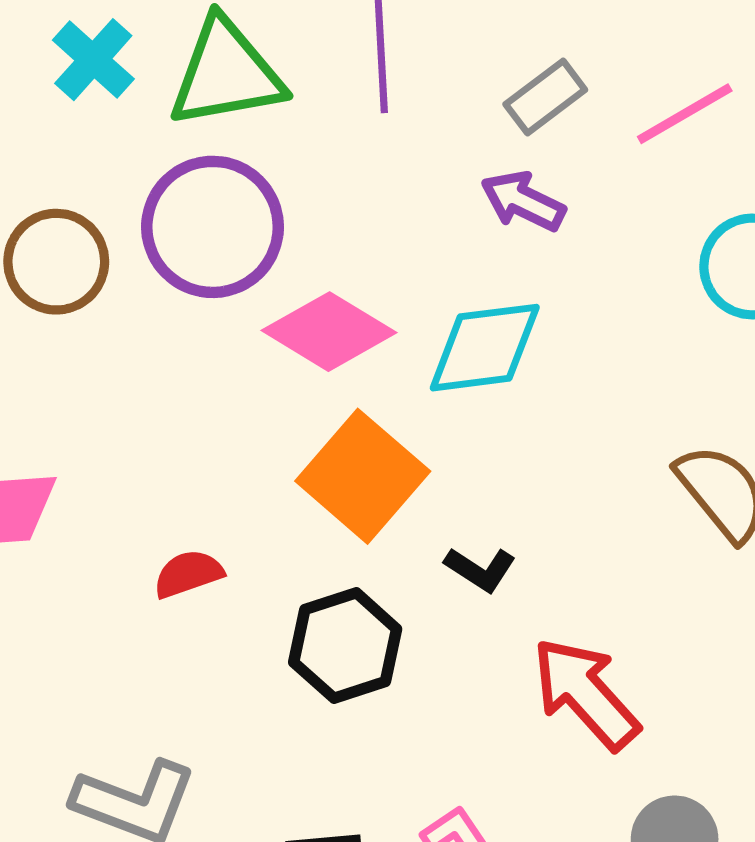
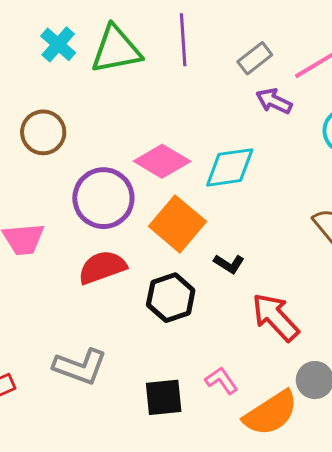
purple arrow: (523, 201) -> (274, 101), moved
purple circle: (213, 227) -> (103, 198), moved
red semicircle: (188, 574) -> (102, 267), size x1.6

